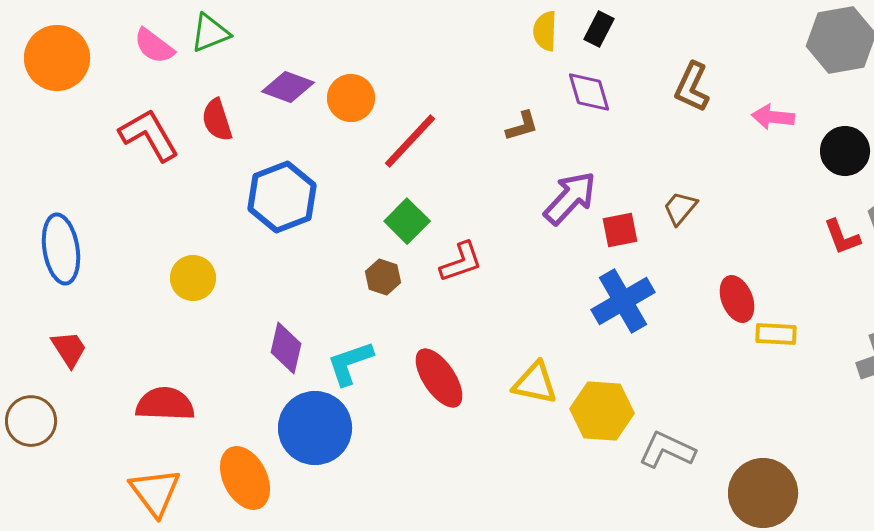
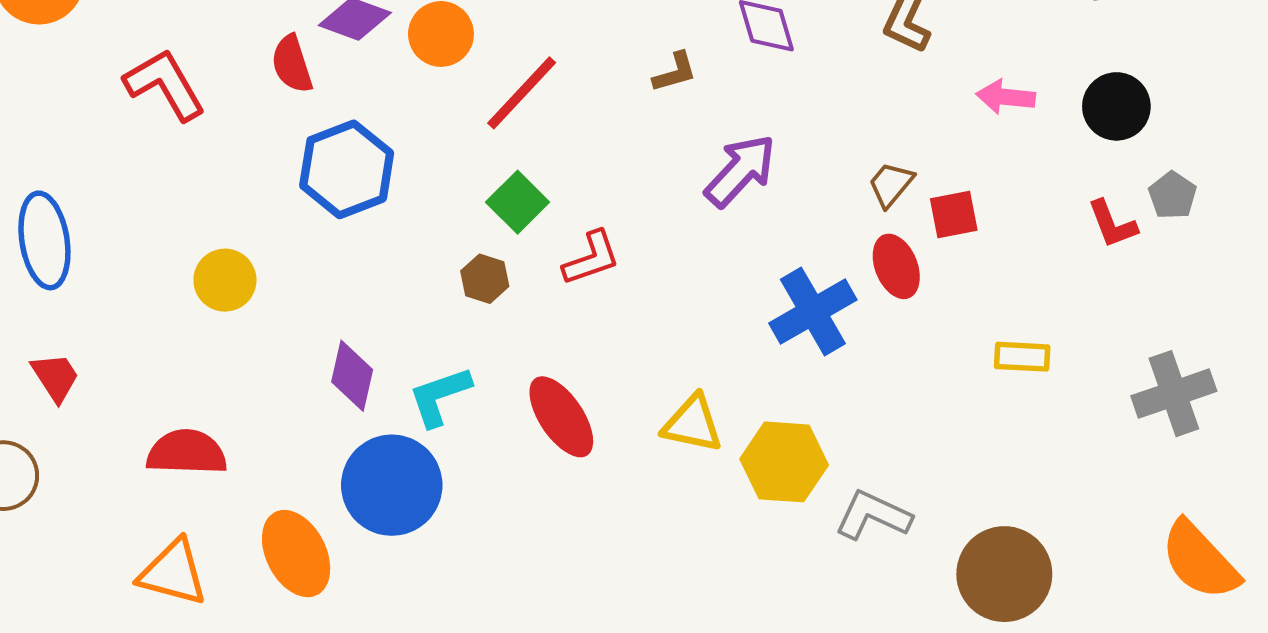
pink arrow: (773, 117) -> (1006, 97), moved
red semicircle: (217, 120) -> (292, 64), moved
red square: (620, 230) -> (954, 214), moved
red ellipse: (737, 299) -> (896, 266), moved
orange triangle: (155, 492) -> (173, 573), turned -38

